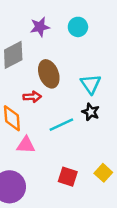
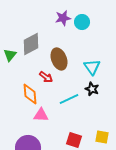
purple star: (40, 27) -> (63, 18), moved
red arrow: (32, 97) -> (46, 77), turned 40
yellow square: (103, 173) -> (102, 137), turned -32

